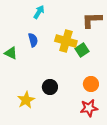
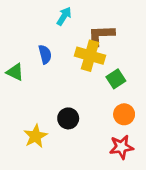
cyan arrow: (39, 12) -> (64, 16), moved
brown L-shape: (92, 20) -> (101, 35), moved
green square: (82, 50) -> (116, 79), moved

